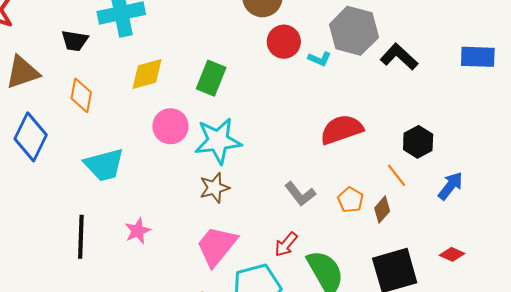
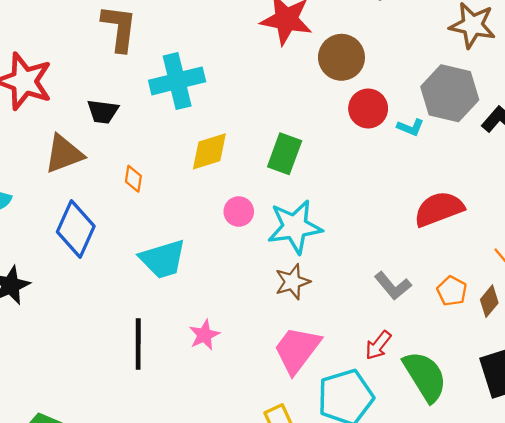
black trapezoid: (75, 41) -> (103, 112), moved
orange diamond: (81, 95) -> (133, 179), size x0.7
pink circle: (170, 126) -> (239, 212), size x0.7

